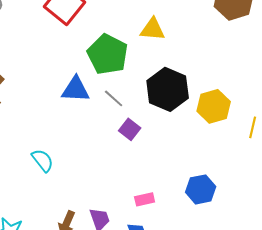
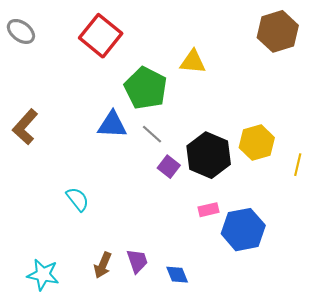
black hexagon: (168, 89) -> (209, 155), moved
blue hexagon: (201, 189) -> (243, 230), size x1.4
pink rectangle: (145, 199) -> (209, 210), moved

